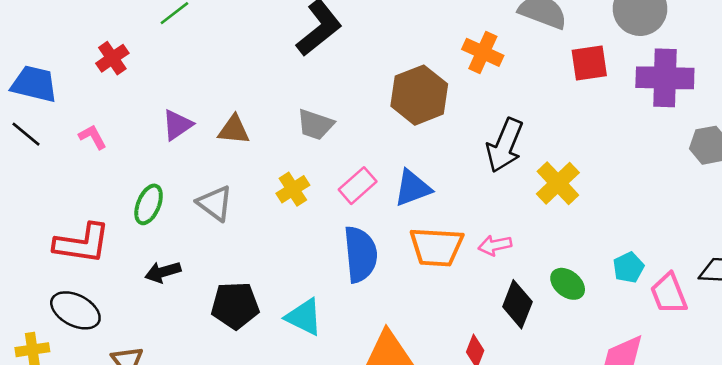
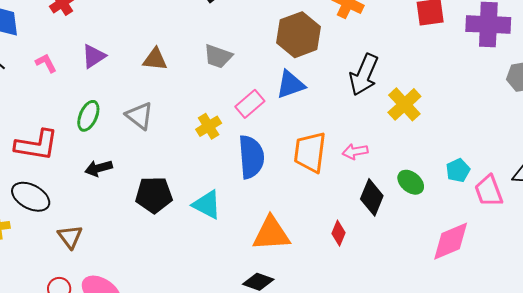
purple triangle: (177, 125) -> (94, 56), moved
blue triangle: (413, 188) -> (290, 85), moved
yellow cross: (293, 189) -> (209, 126), moved
orange trapezoid: (436, 247) -> (310, 152), turned 93

